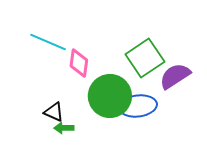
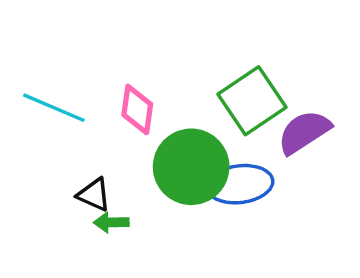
cyan line: (48, 42) -> (54, 108), moved

